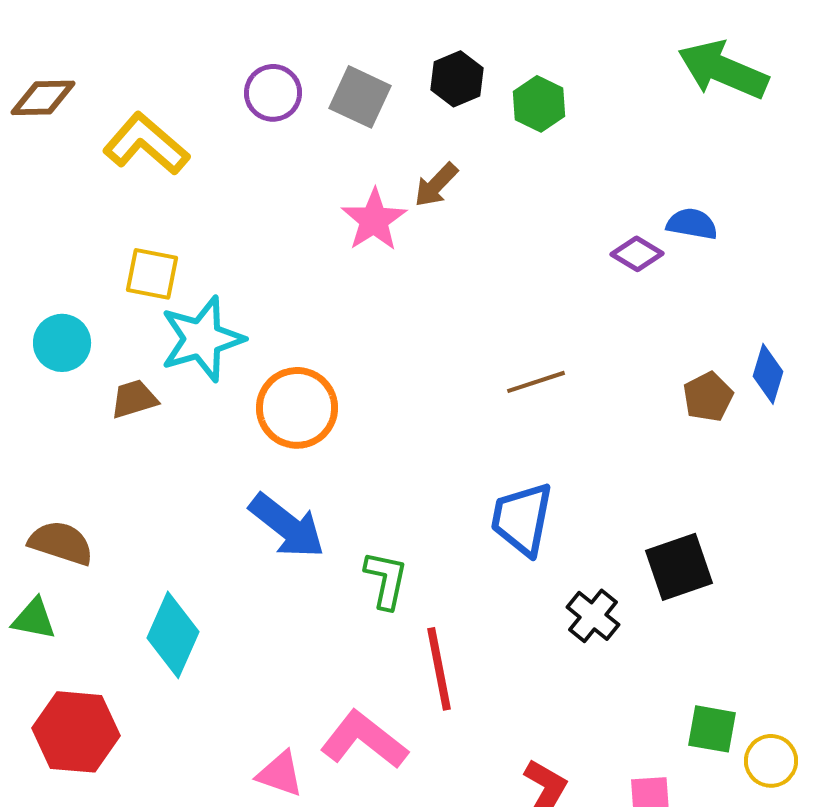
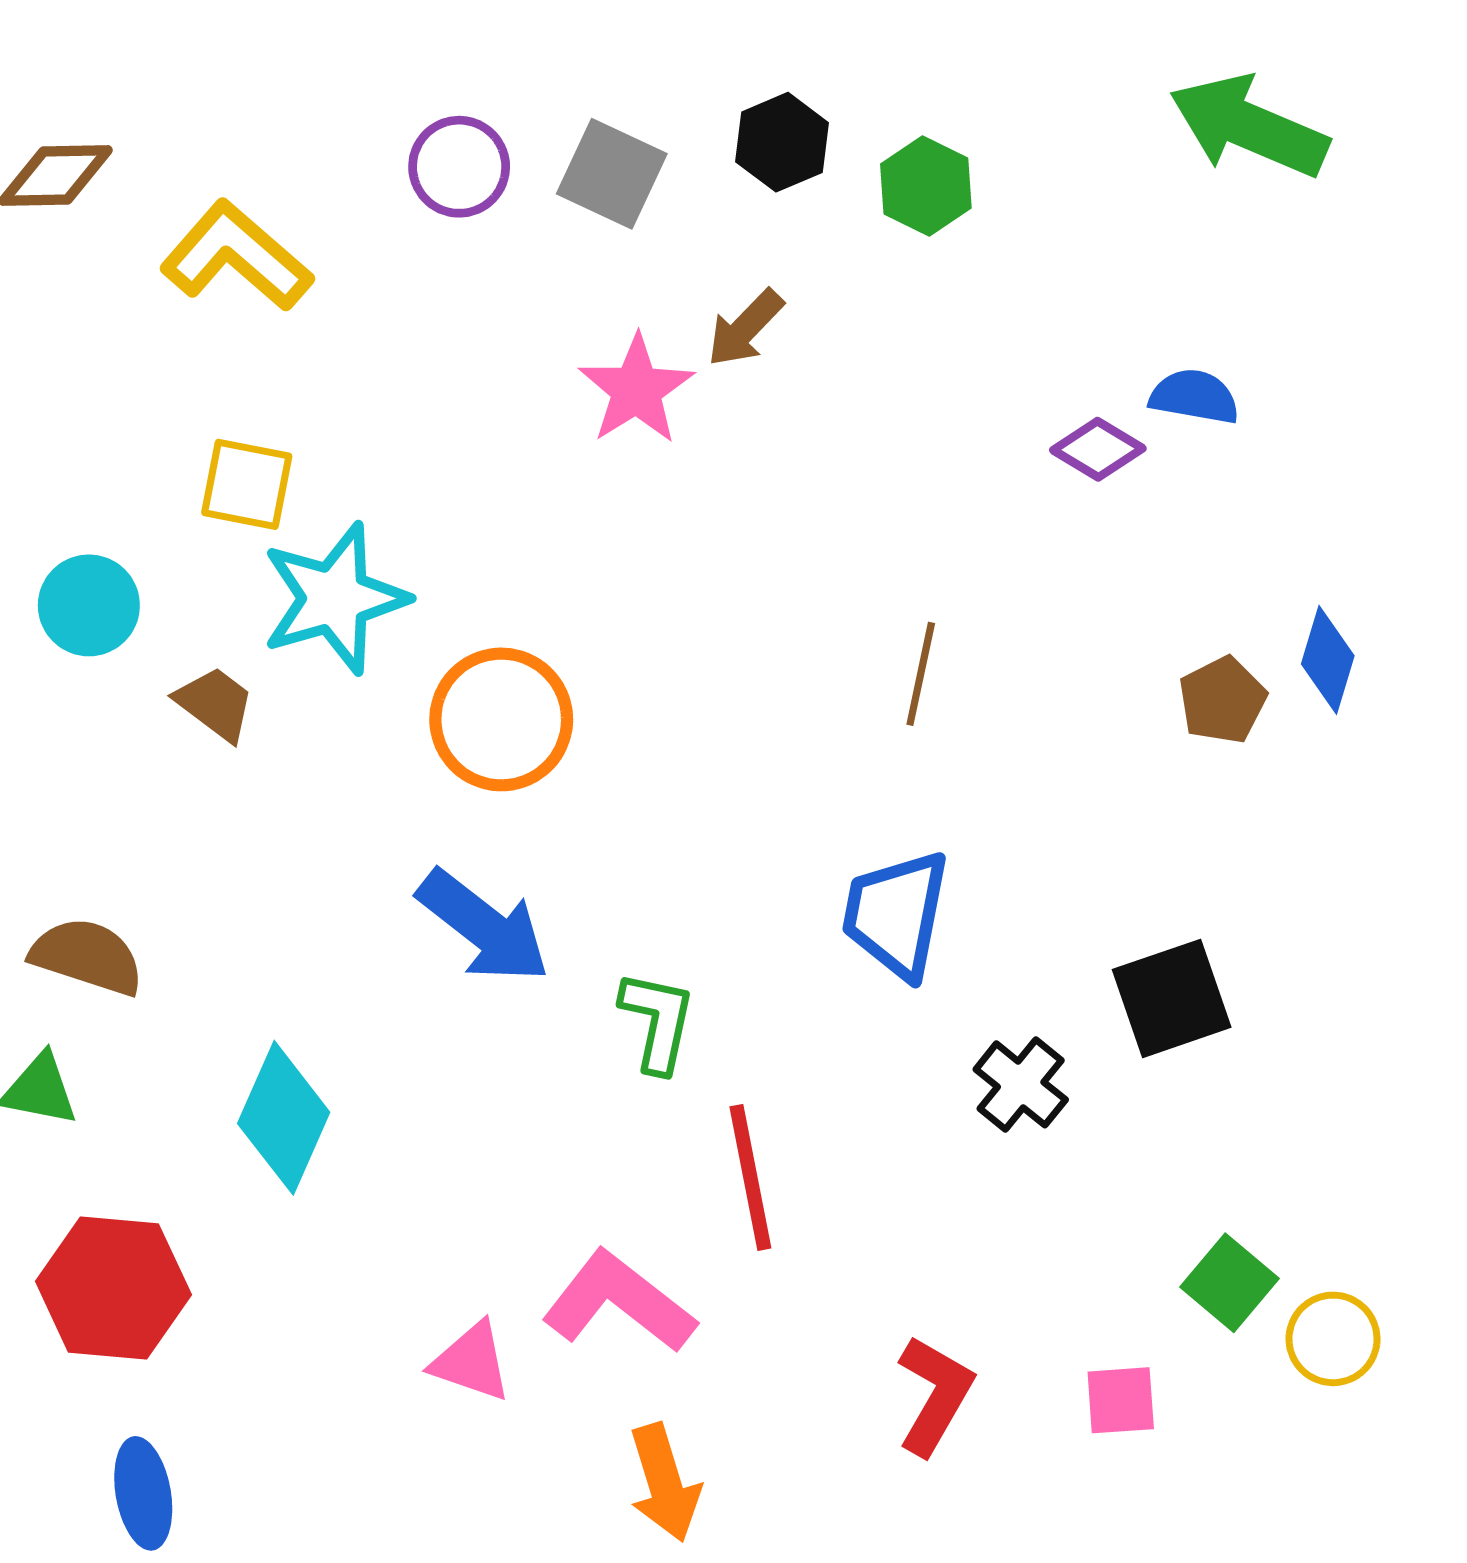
brown line: (536, 382) -> (921, 674), turned -60
brown trapezoid: (134, 399) -> (215, 704), turned 54
green square: (712, 729) -> (1229, 1283), turned 30

